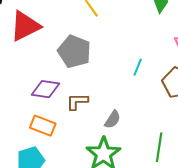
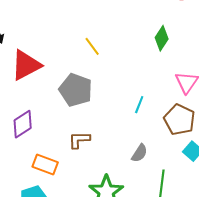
purple diamond: (46, 89) -> (23, 124), moved, turned -40
gray semicircle: (113, 119) -> (139, 153), moved

